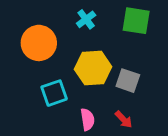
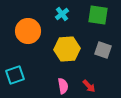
gray square: (128, 81) -> (103, 50), moved
cyan square: (54, 93) -> (15, 75), moved

